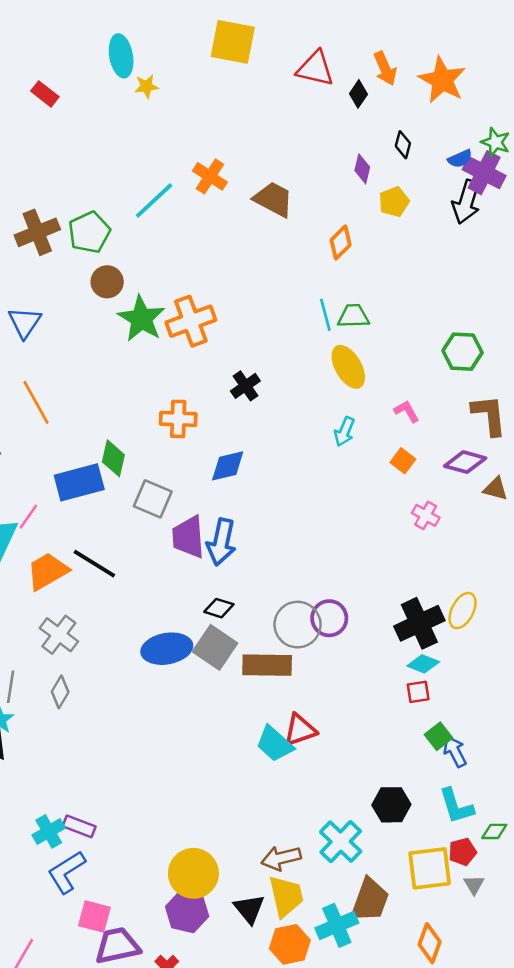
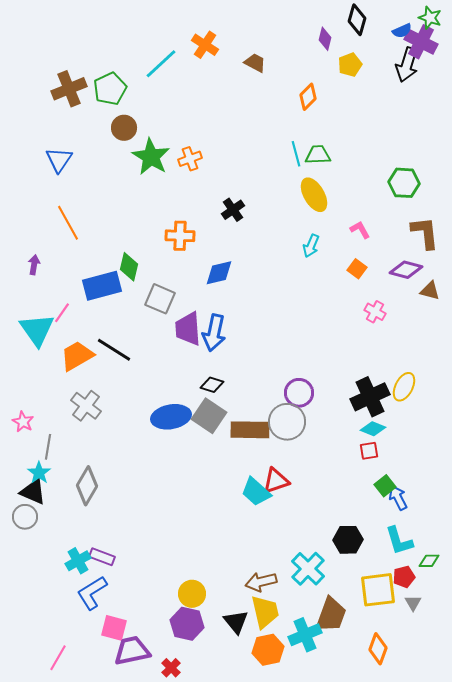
black diamond: (403, 145) -> (357, 20), size x1.4
brown trapezoid: (273, 199) -> (255, 63), size x0.7
orange cross: (191, 321) -> (190, 159), size x0.6
gray circle: (298, 625) -> (287, 422), moved
gray diamond: (60, 692) -> (87, 486), moved, size x1.5
yellow circle: (193, 873) -> (192, 594), size x0.7

